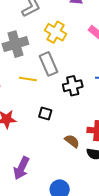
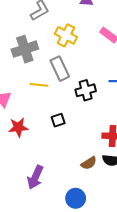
black square: (45, 113) -> (58, 120), turned -32
brown semicircle: (72, 141) -> (89, 163), moved, turned 112

